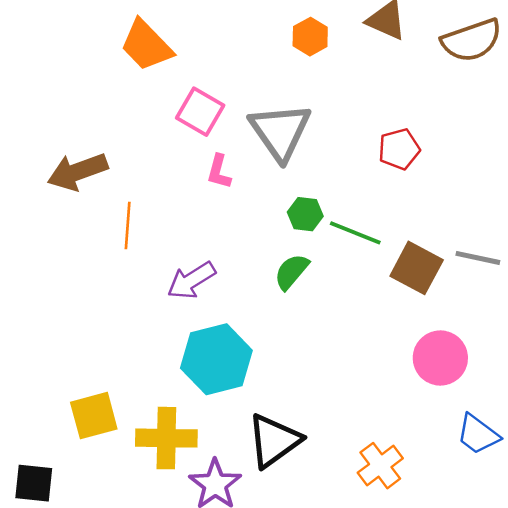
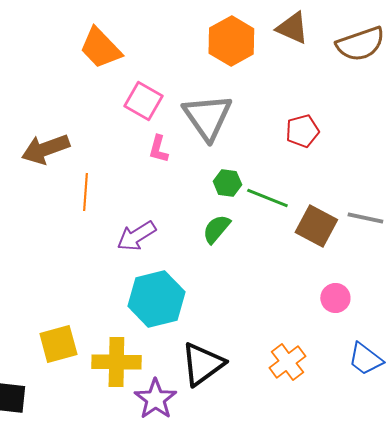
orange hexagon: (310, 37) -> (231, 41), size x1.6
pink circle: (440, 358) -> (335, 298), size x0.7
orange cross: (380, 466) -> (287, 362), moved

